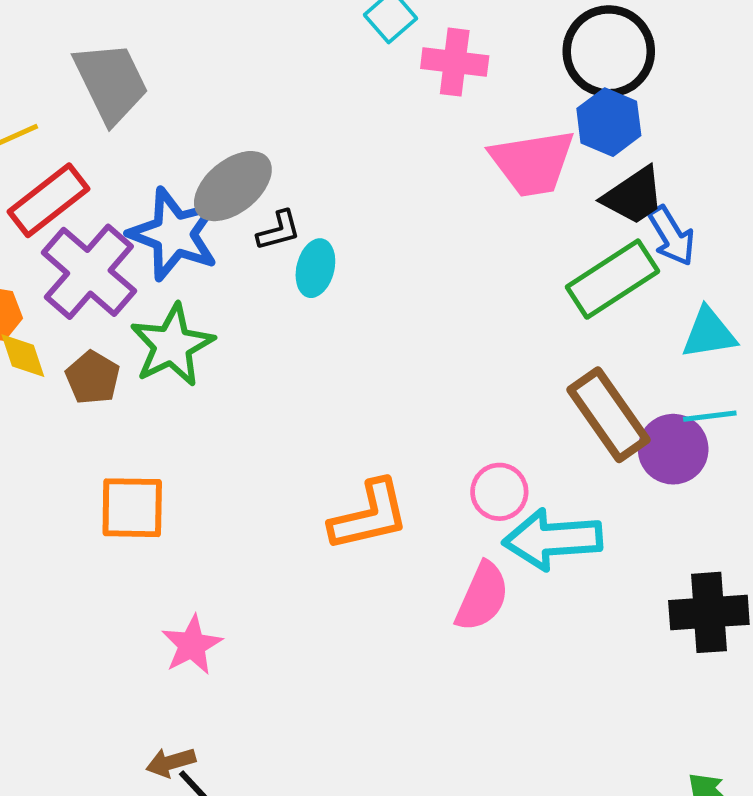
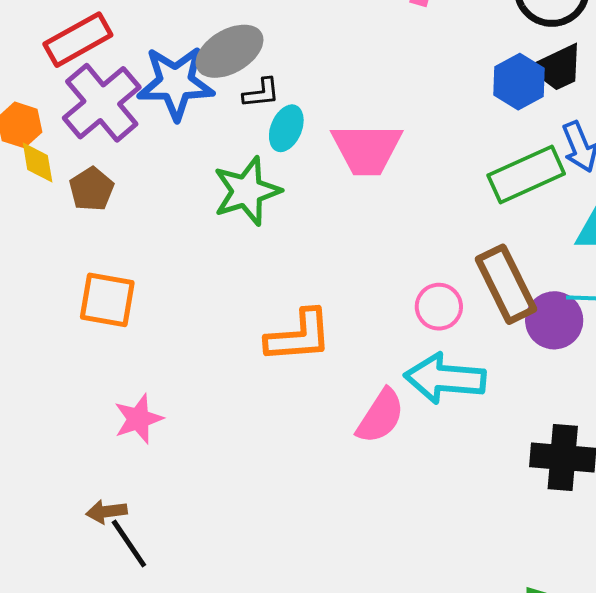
blue hexagon: (609, 122) -> (519, 82), moved
pink trapezoid: (532, 163) -> (367, 149), moved
black trapezoid: (633, 196) -> (557, 68), moved
blue star: (174, 234) -> (176, 83), turned -30
green star: (172, 345) -> (247, 191), moved
pink circle: (499, 492) -> (439, 307), moved

